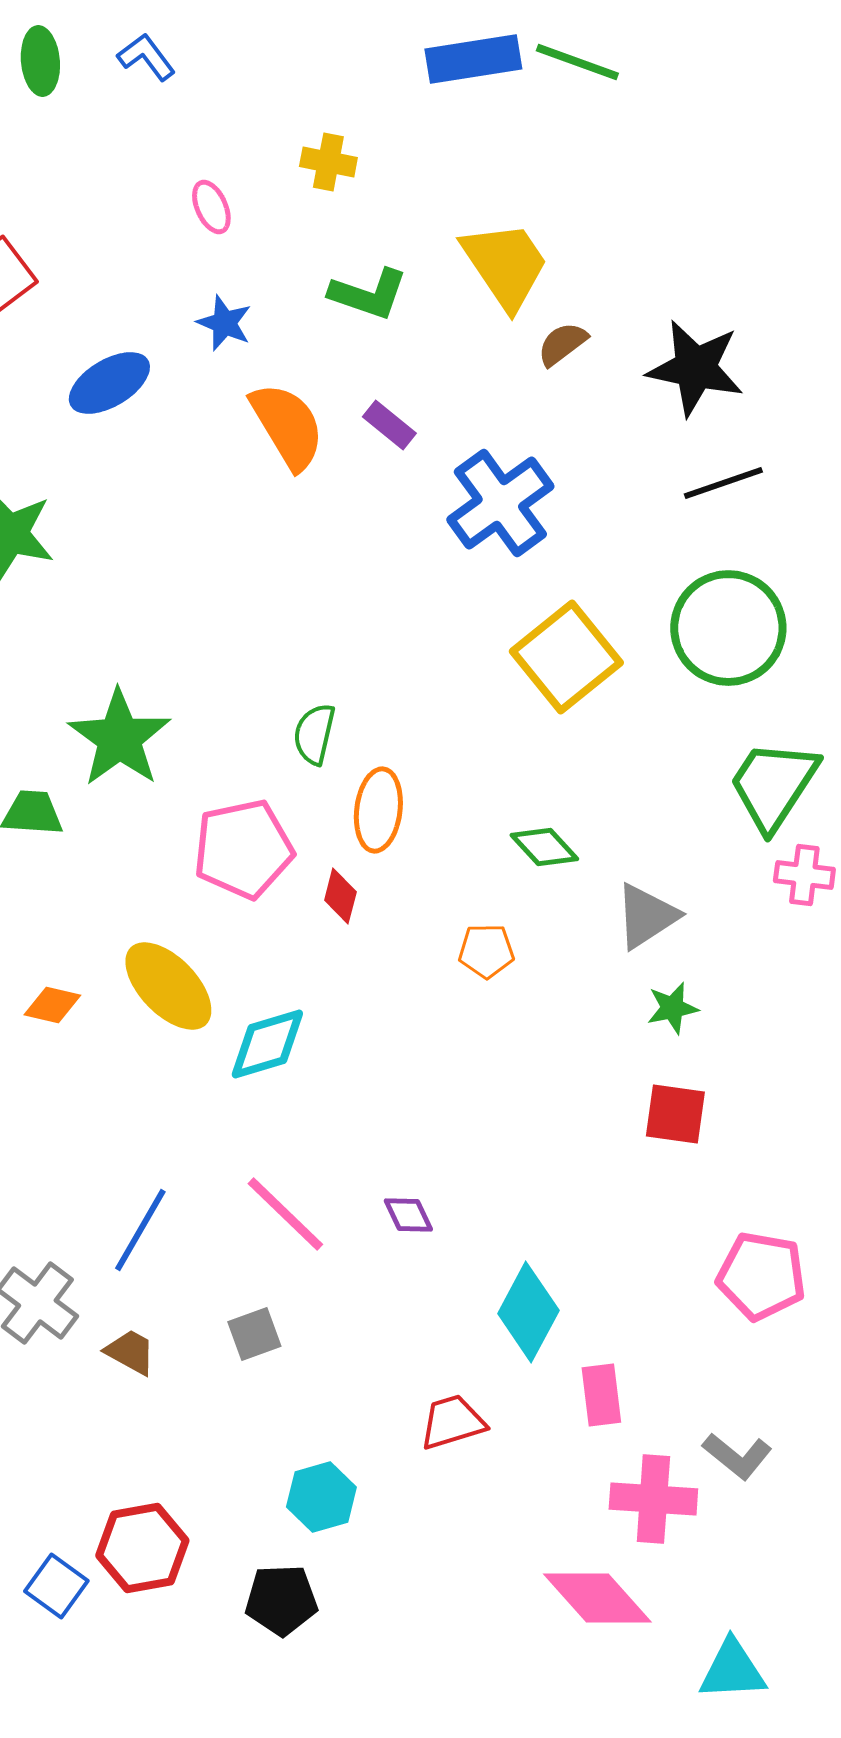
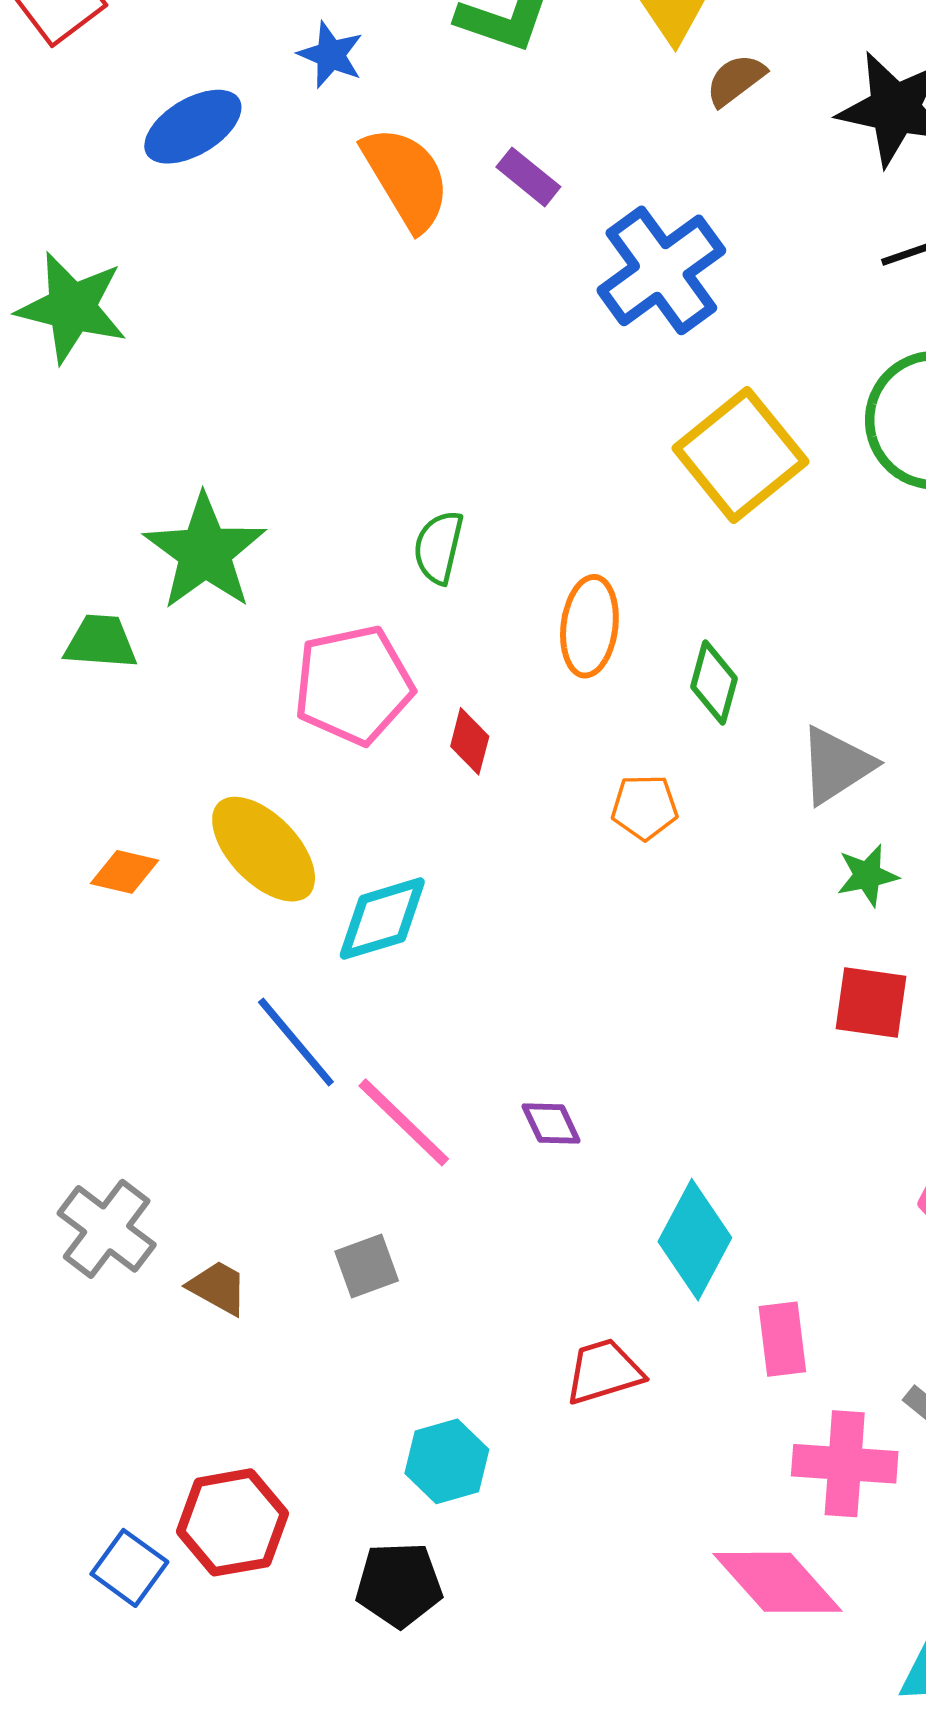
orange ellipse: (378, 810) -> (589, 626), moved
green diamond: (544, 847) -> (714, 683), turned 58
blue line: (140, 1230) -> (296, 1042), moved, turned -70

